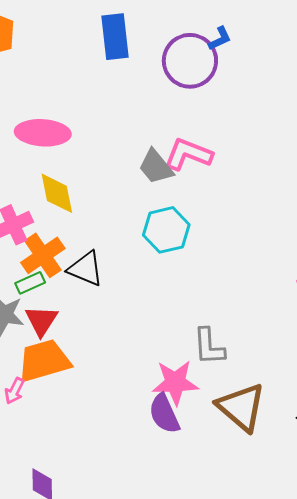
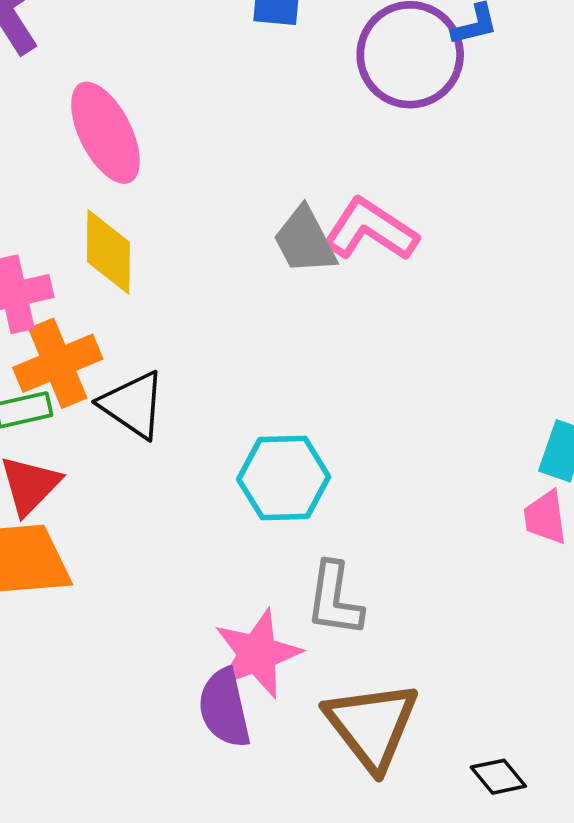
pink ellipse: (43, 133) -> (105, 133), turned 48
cyan hexagon: (166, 230) -> (284, 478), moved
pink star: (175, 383) -> (257, 654), turned -30

